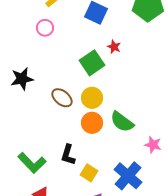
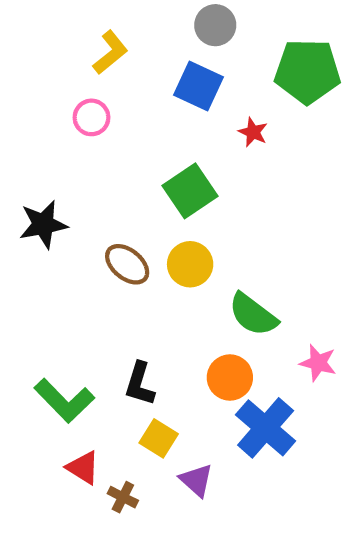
red star: (114, 47) -> (253, 132), moved
orange circle: (92, 123) -> (230, 378), moved
yellow square: (89, 173) -> (159, 438), moved

